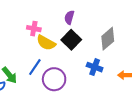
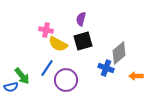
gray diamond: (108, 39) -> (119, 53), moved
black square: (71, 40) -> (83, 41), turned 30

